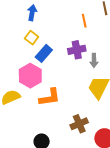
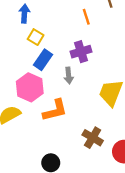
yellow square: (32, 38) -> (36, 37), moved
gray arrow: (94, 60) -> (69, 76), moved
brown cross: (79, 124) -> (93, 138), turned -30

